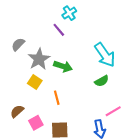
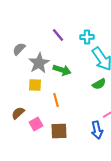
cyan cross: (69, 13) -> (87, 37), moved, turned 32
yellow square: (35, 82) -> (35, 85), turned -32

